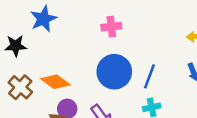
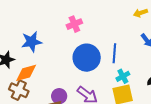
blue star: (43, 19) -> (32, 42), moved, turned 30
orange diamond: (55, 82) -> (26, 73), moved, turned -35

